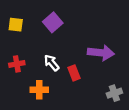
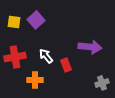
purple square: (53, 22) -> (36, 20), moved
red cross: (17, 64) -> (15, 57), size x1.5

